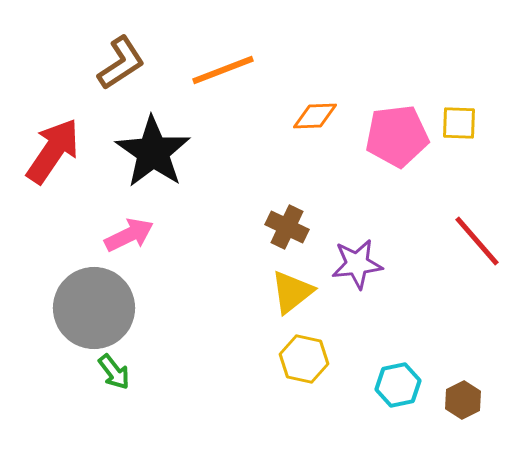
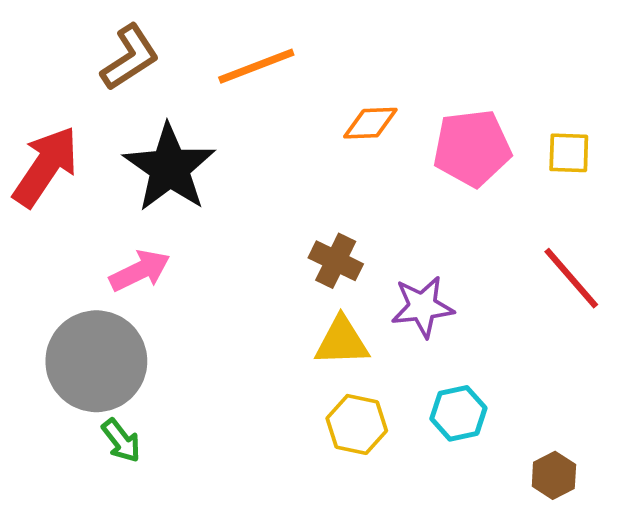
yellow square: (459, 123) -> (569, 153), moved
yellow triangle: (292, 292) -> (342, 341), turned 36
cyan hexagon: (398, 385) -> (458, 413), moved

